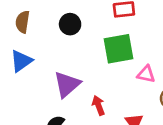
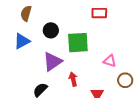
black circle: (70, 24) -> (51, 30), moved
green square: (119, 49) -> (78, 43), moved

